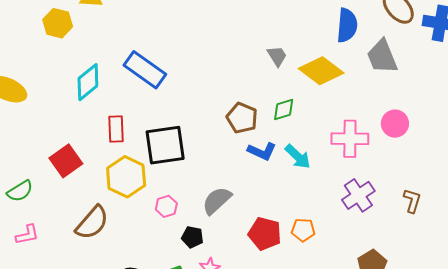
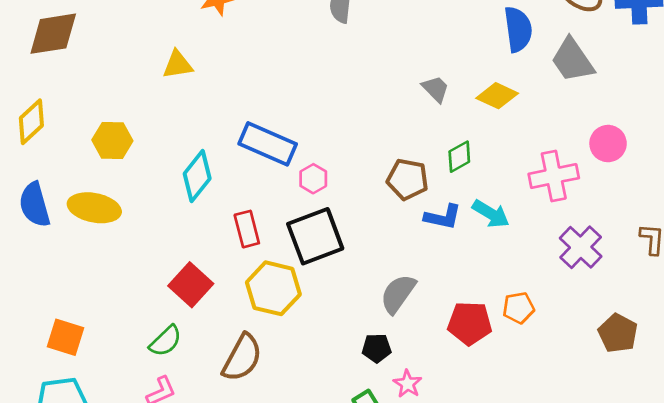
yellow hexagon: (58, 23) -> (112, 140), moved
yellow diamond: (321, 71) -> (497, 96), size x0.7
green semicircle: (20, 191) -> (166, 341), moved
pink hexagon: (166, 206) -> (313, 179), moved

